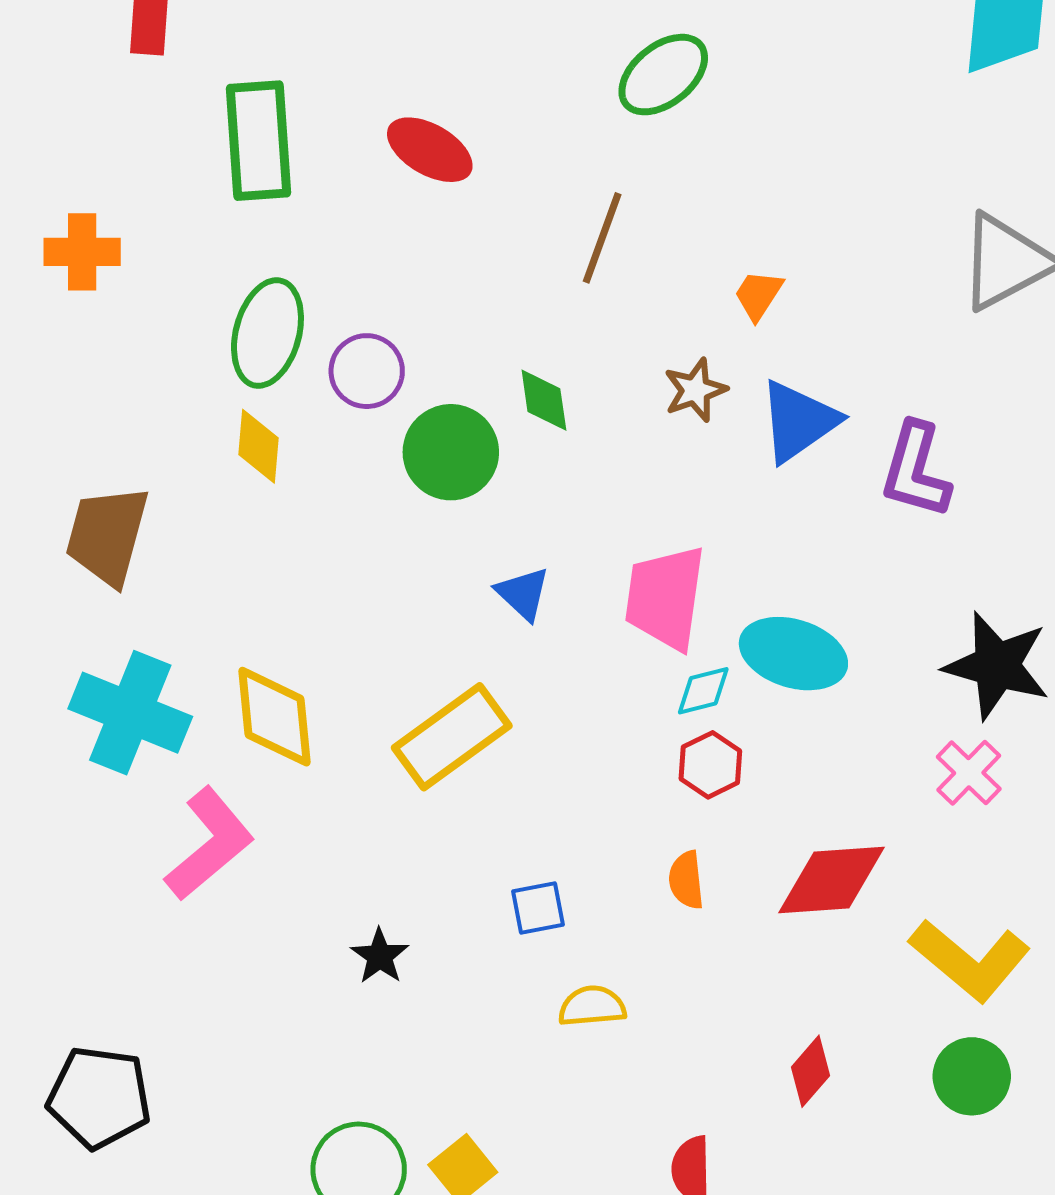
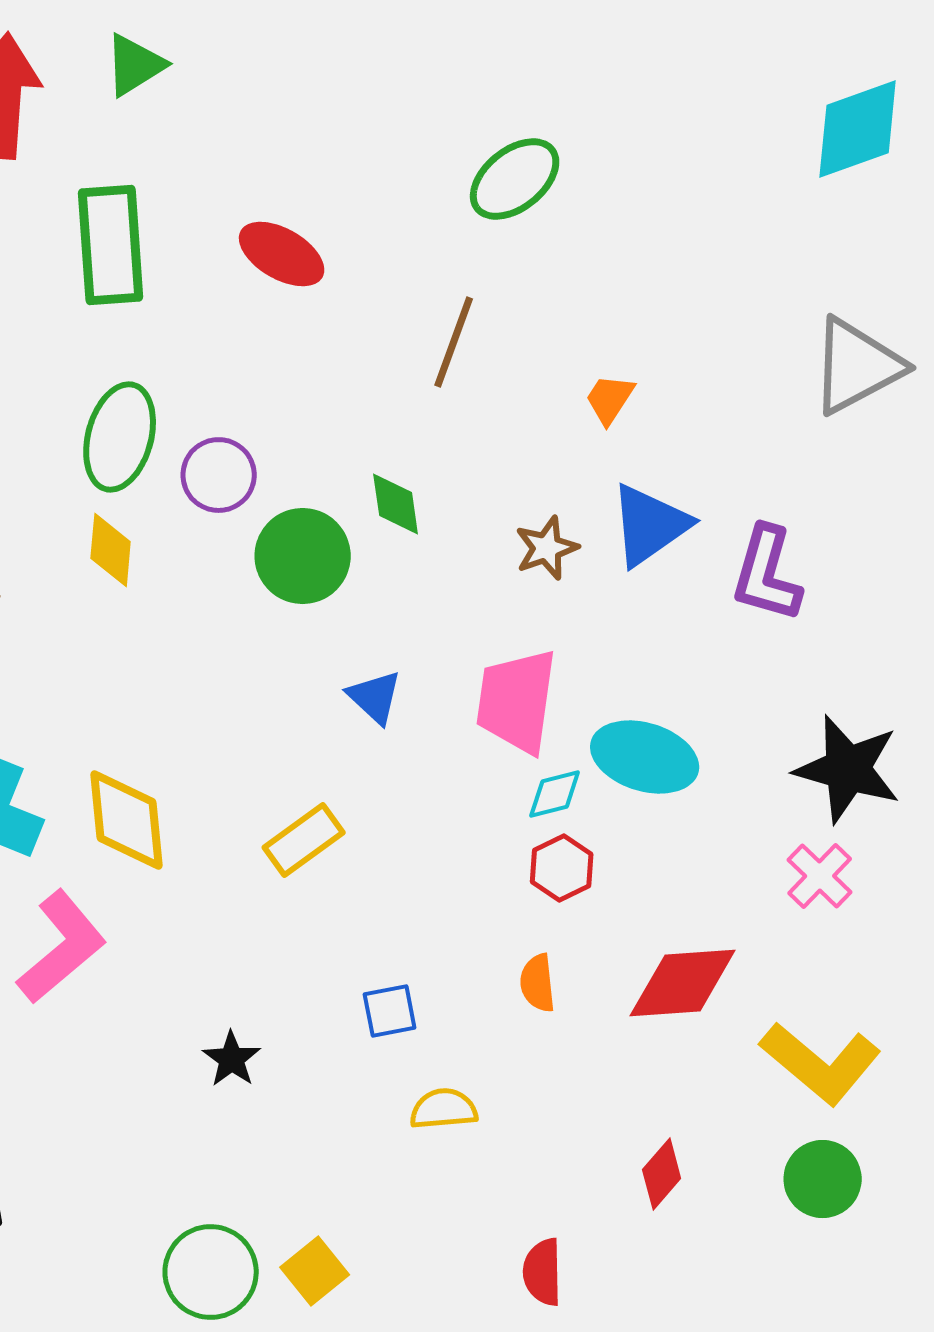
brown star: (695, 390) -> (547, 548), moved
yellow rectangle: (452, 737) -> (304, 840), size x0.7

